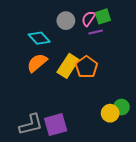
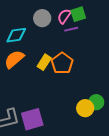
cyan diamond: (39, 38) -> (16, 35), turned -55
yellow rectangle: (68, 66) -> (44, 62), size x0.7

